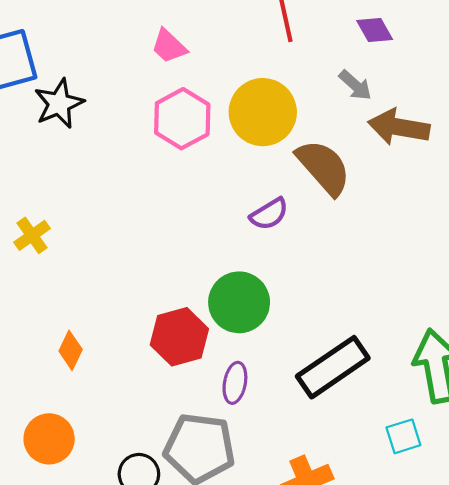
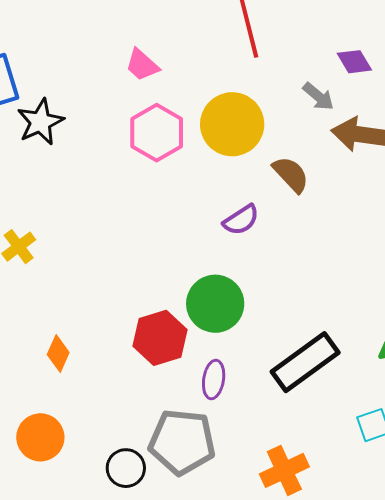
purple diamond: (375, 30) -> (354, 62), moved
brown semicircle: (324, 167) -> (291, 174), size x0.7

